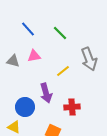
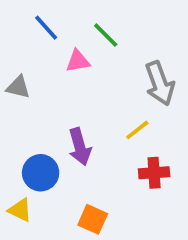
pink triangle: (34, 56) -> (78, 61), moved
yellow line: (63, 71) -> (137, 130), moved
red cross: (72, 107) -> (154, 173), moved

